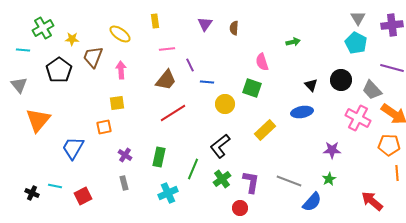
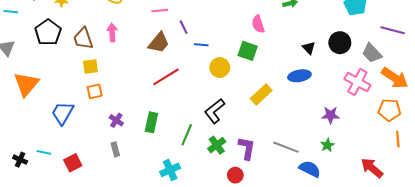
brown trapezoid: (93, 57) -> (83, 39), moved, turned -40
yellow square: (117, 103) -> (90, 66), moved
cyan cross: (168, 193) -> (170, 170), moved
blue semicircle: (312, 202) -> (310, 169), turned -105

